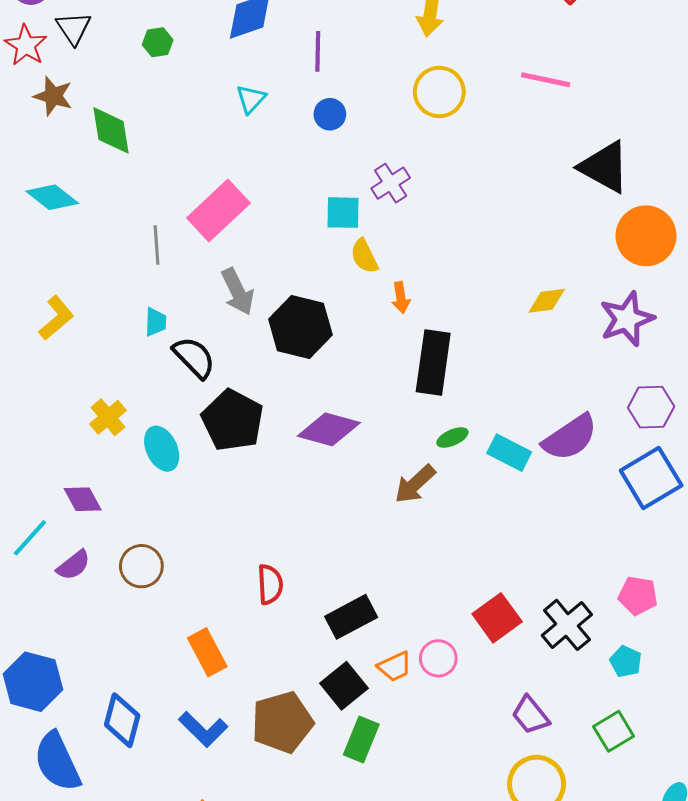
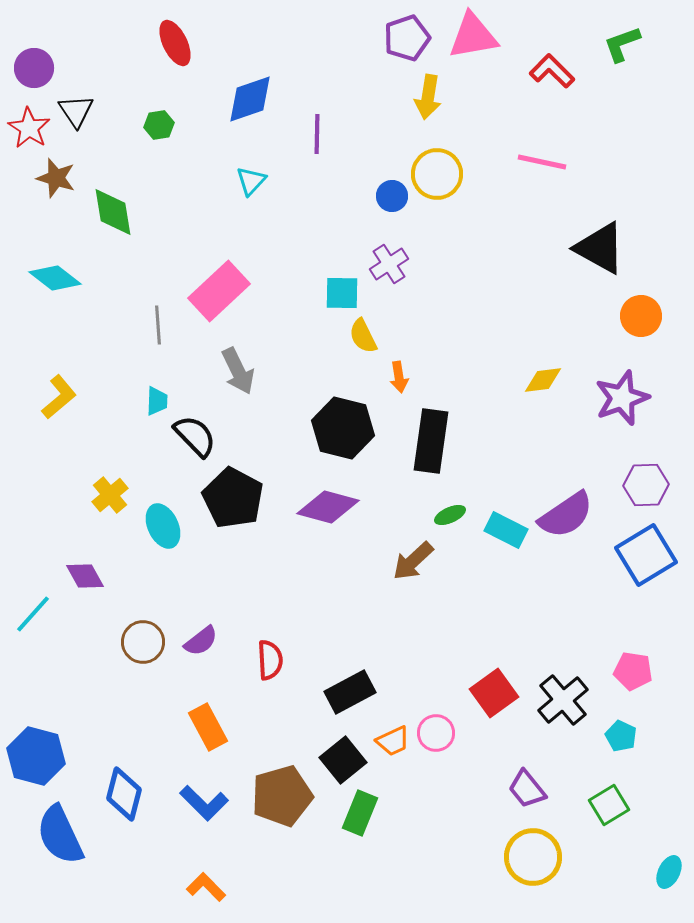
blue circle: (330, 114) -> (392, 196), moved
orange circle: (646, 236) -> (641, 316), size x0.7
black hexagon: (300, 327) -> (343, 428), moved
purple semicircle: (73, 565) -> (201, 641), moved

